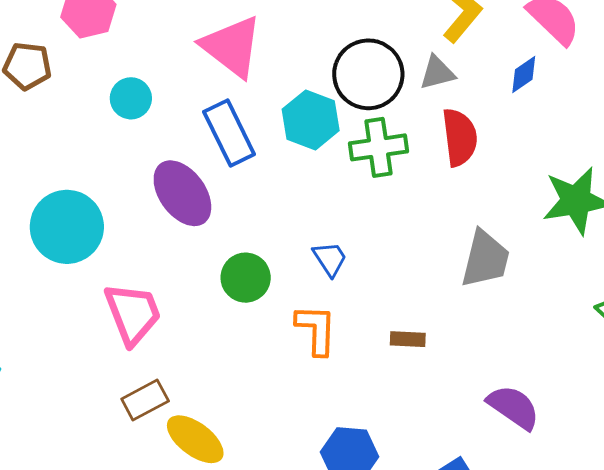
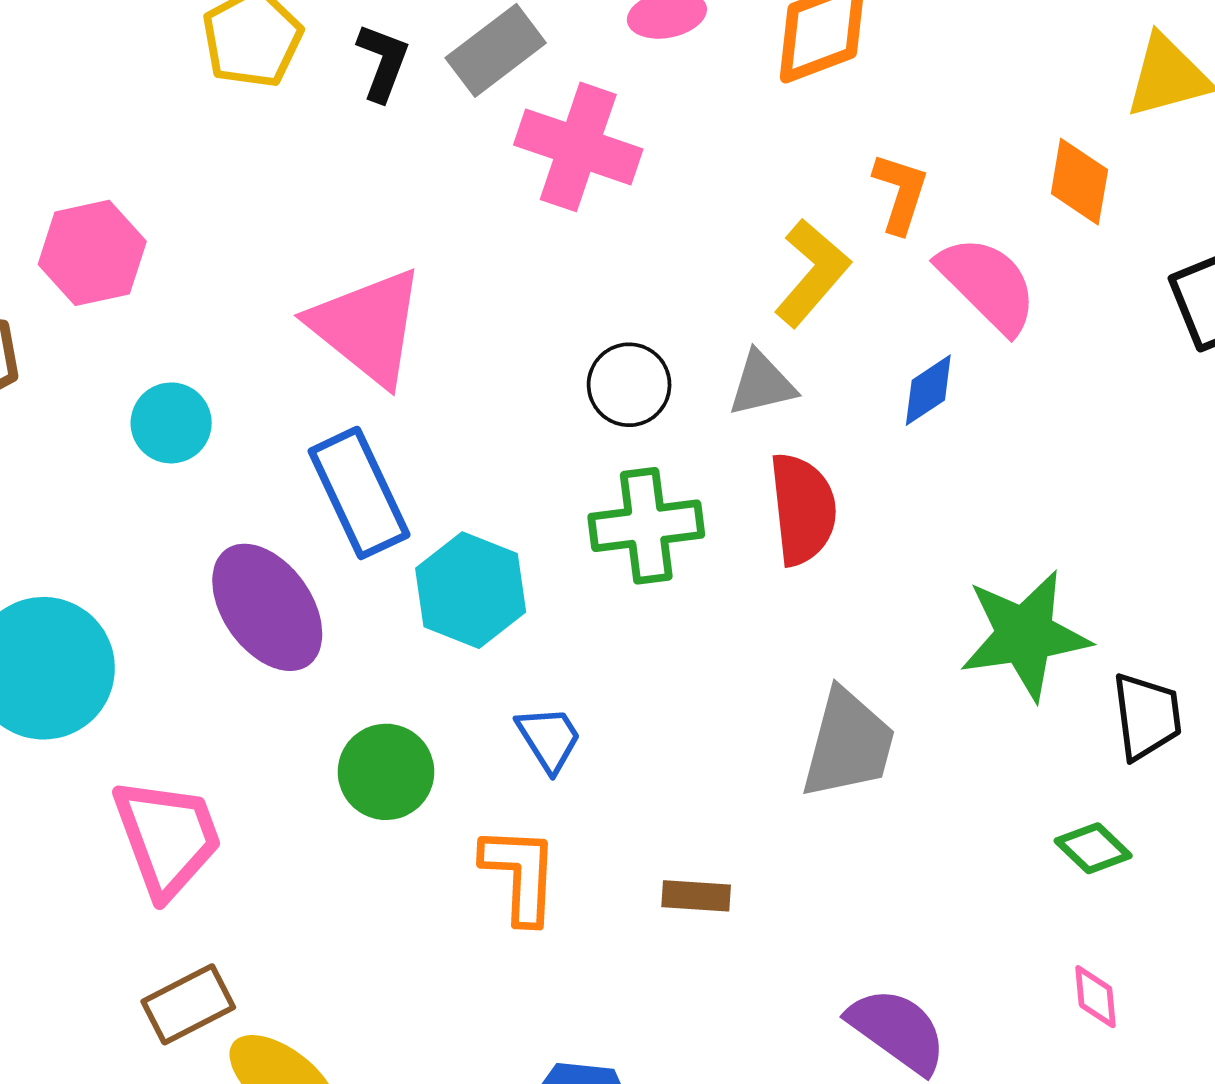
black circle: (368, 74) -> (629, 385), size x0.6
cyan hexagon: (311, 120) -> (471, 590), moved

